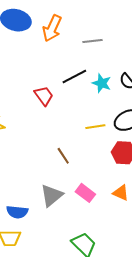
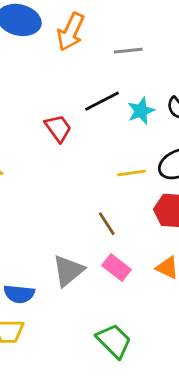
cyan star: (102, 83) -> (141, 111), turned 30
brown line: (63, 156) -> (107, 224), moved

